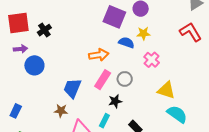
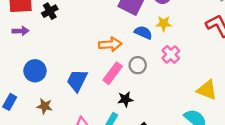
blue circle: (34, 65) -> (35, 71), moved
gray circle: (125, 79) -> (138, 65), moved
yellow triangle: (166, 90) -> (207, 90), moved
brown star: (61, 111) -> (45, 106), moved

